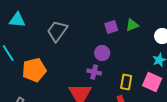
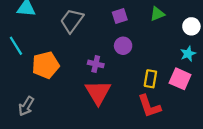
purple square: (111, 27) -> (120, 16), moved
purple cross: (94, 72) -> (96, 64), moved

